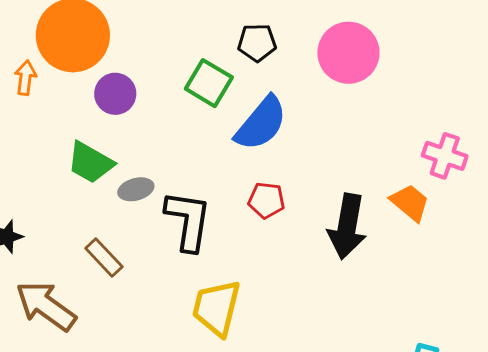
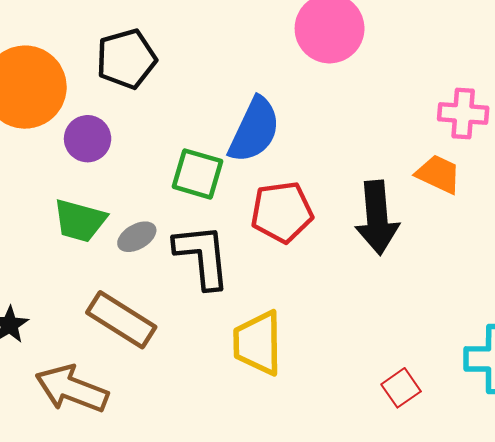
black pentagon: (257, 43) -> (126, 59), moved, size x1.4
green square: (209, 83) -> (198, 174), moved
red pentagon: (266, 200) -> (282, 212), size x1.5
brown rectangle: (104, 257) -> (121, 320), size x1.5

